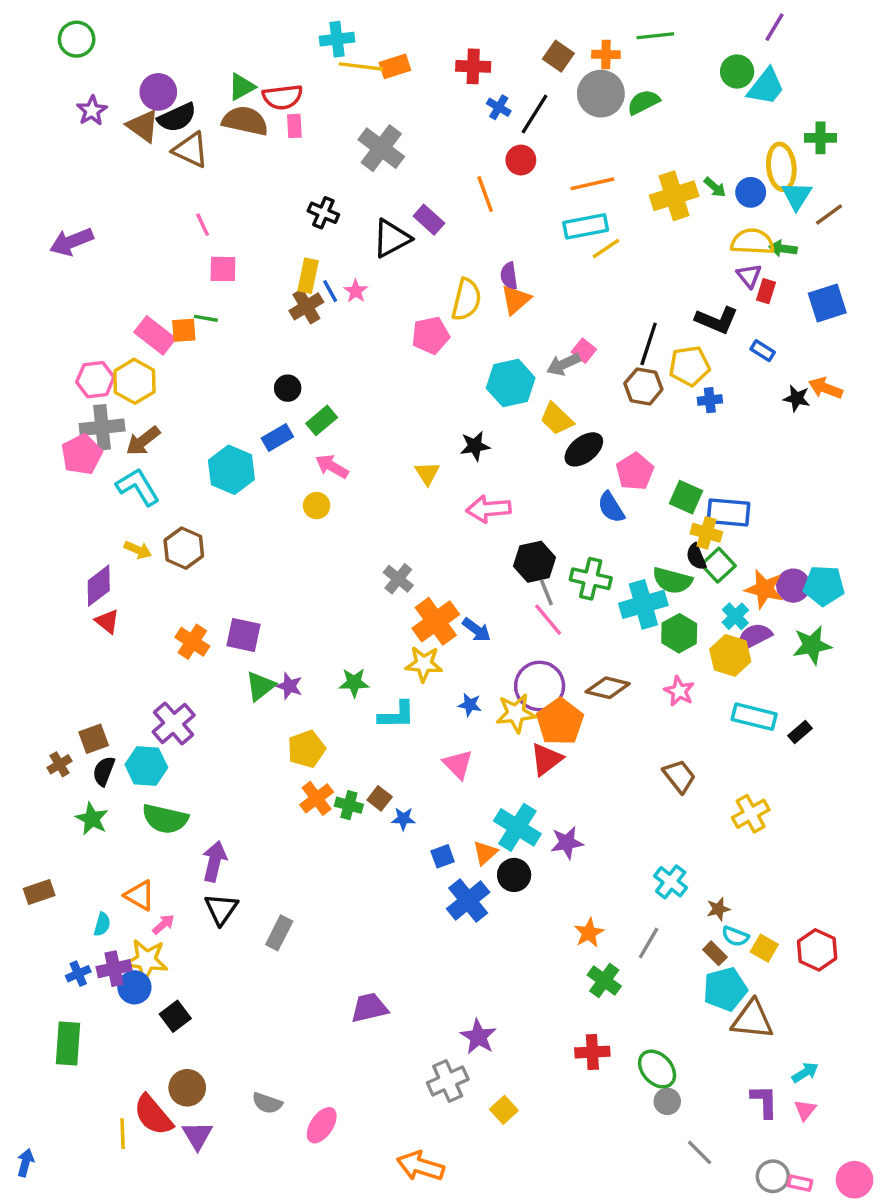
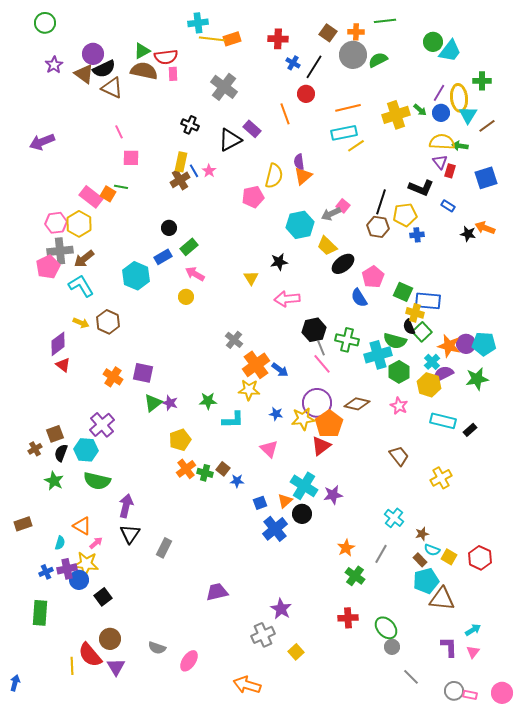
purple line: (775, 27) -> (439, 93), moved
orange square: (184, 330) -> (108, 194), turned 35

